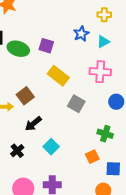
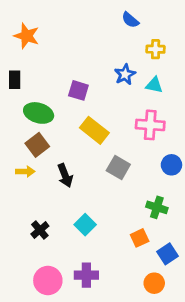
cyan triangle: (103, 42) -> (154, 85), turned 40
green ellipse: (18, 49) -> (39, 113), moved
brown square: (25, 96) -> (37, 145), moved
black arrow: (33, 124) -> (65, 175), moved, turned -72
blue square: (113, 169) -> (168, 254), turned -35

